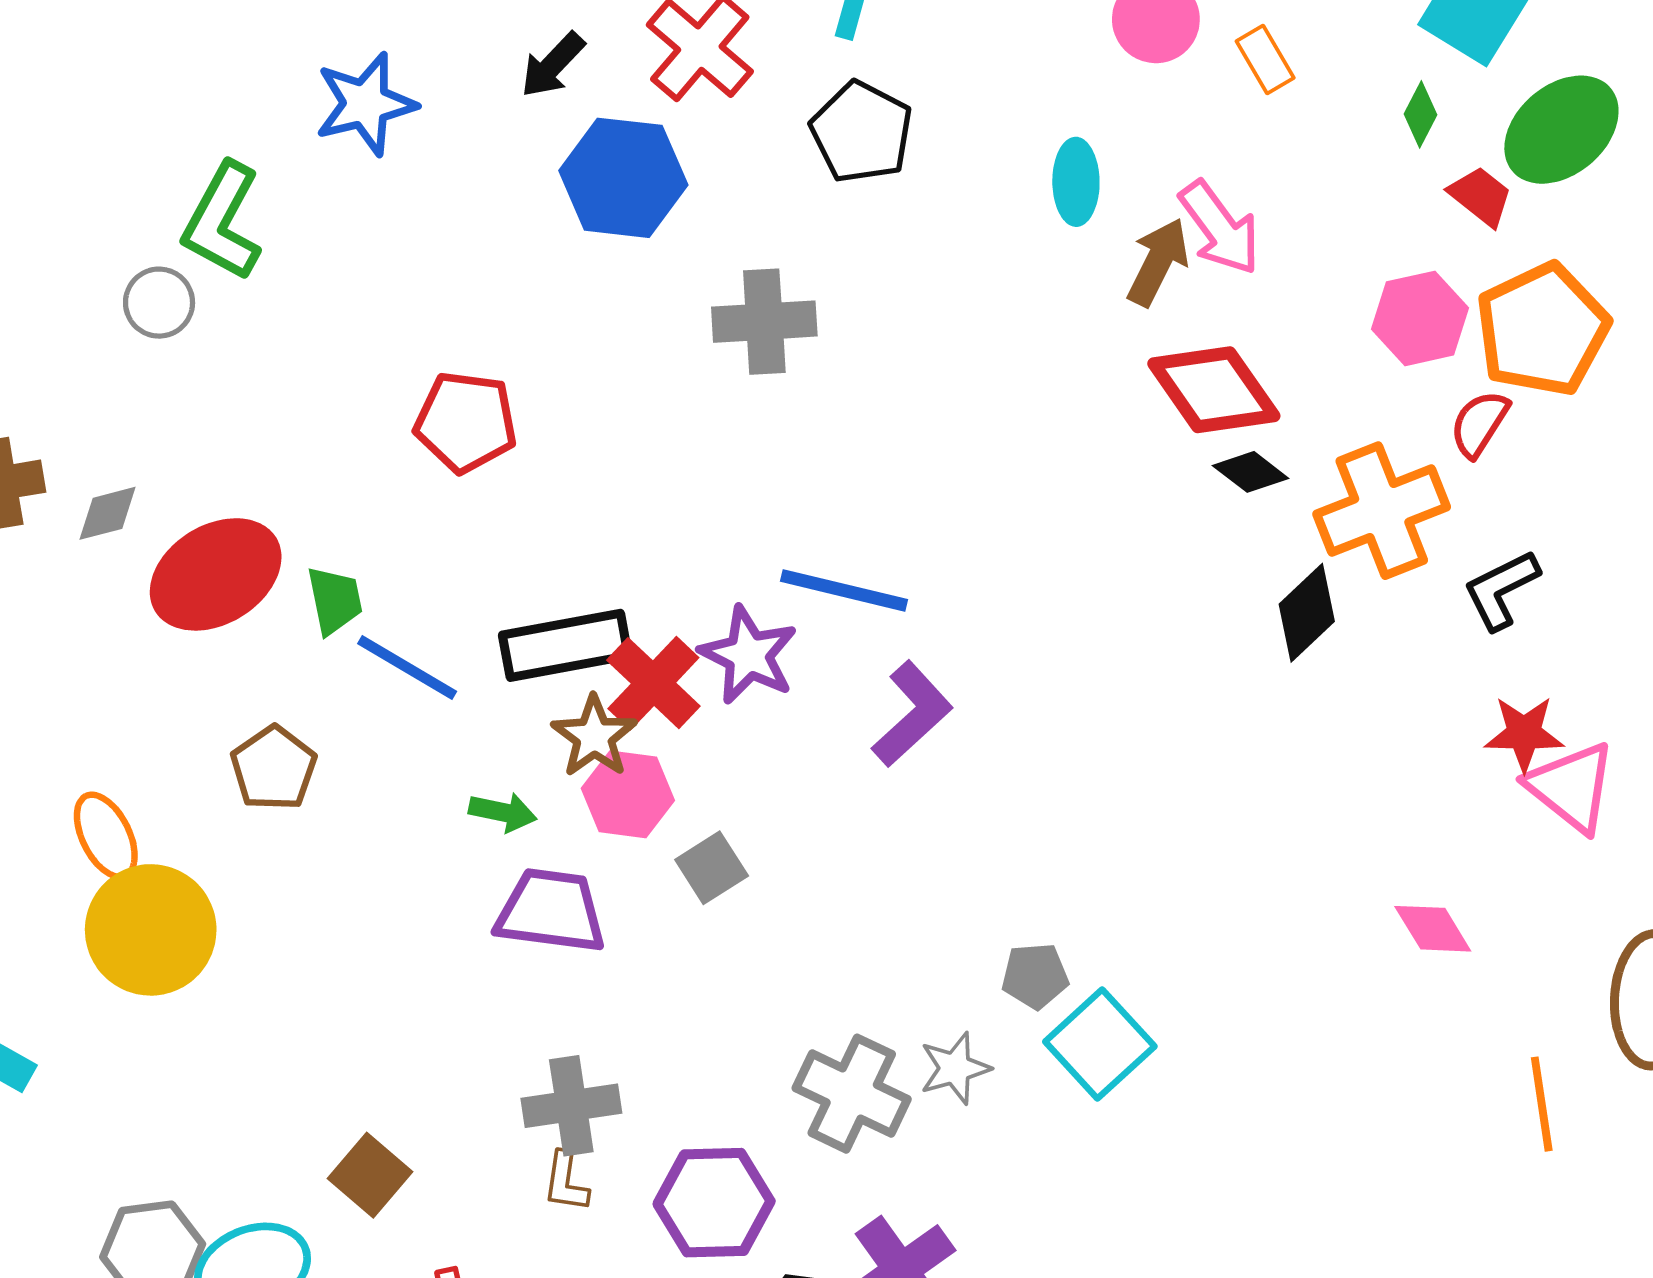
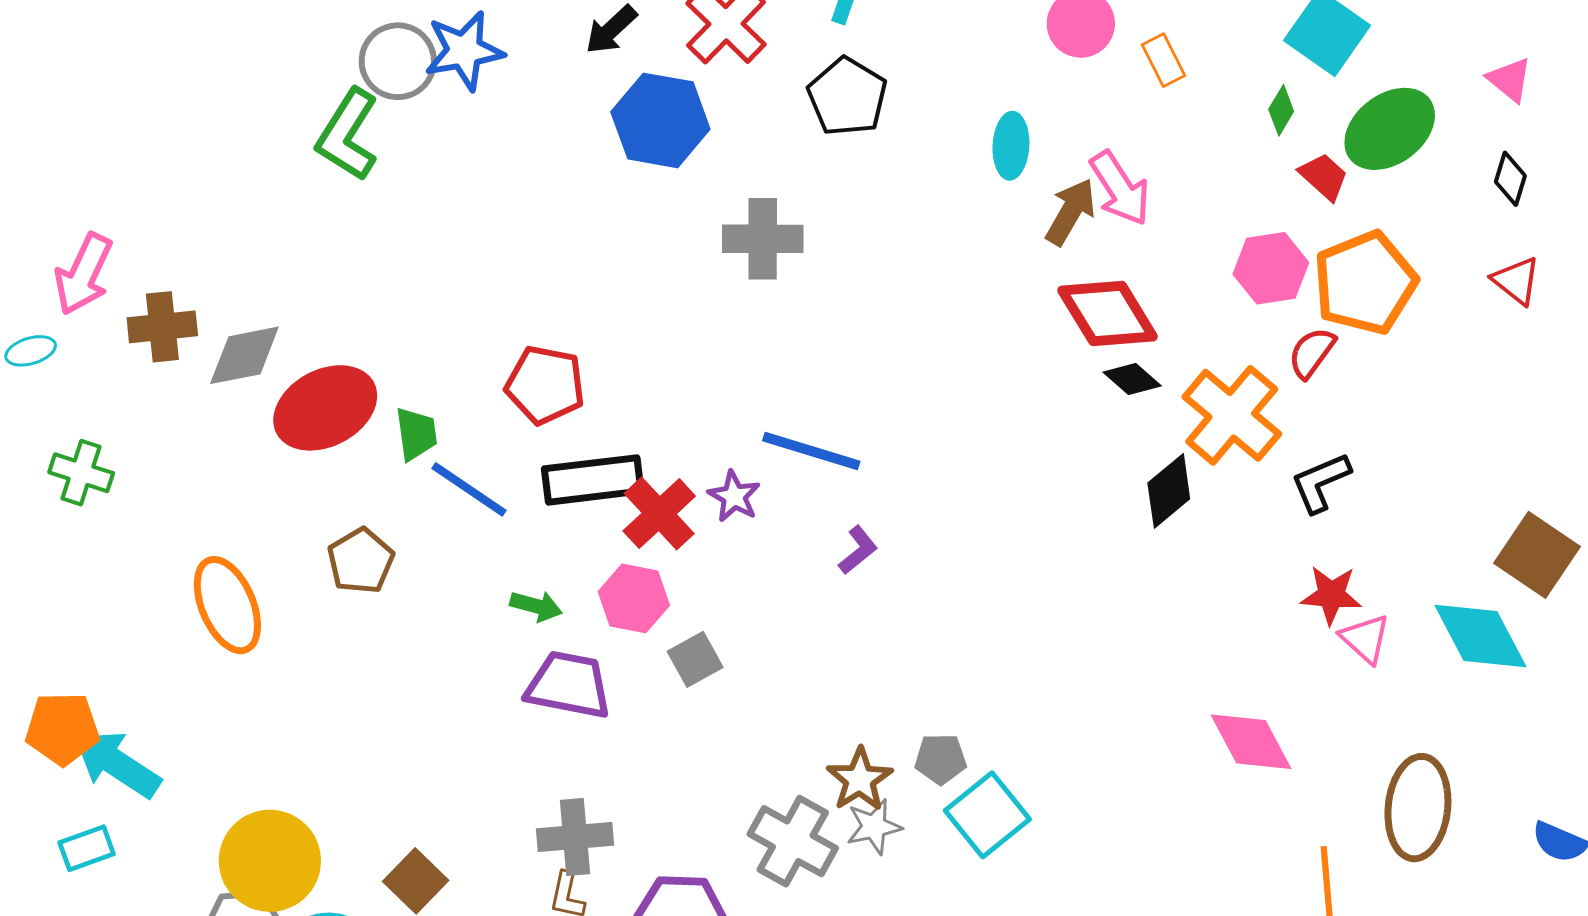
gray circle: (159, 303) -> (398, 61), moved, size x1.4
red pentagon: (466, 422) -> (545, 385), moved
orange cross: (1382, 511) -> (1232, 415), turned -32
gray diamond: (108, 513) -> (244, 355), size x1.5
purple star: (748, 655) -> (734, 496), size x0.7
purple L-shape: (912, 714) -> (858, 550), size x0.6
brown star: (594, 736) -> (860, 779), moved
pink triangle: (1571, 787) -> (1365, 639), size x0.7
orange ellipse: (106, 836) -> (227, 605), size x1.4
pink diamond: (1433, 929) -> (1251, 742), size x1.4
yellow circle: (151, 930) -> (270, 861), moved

